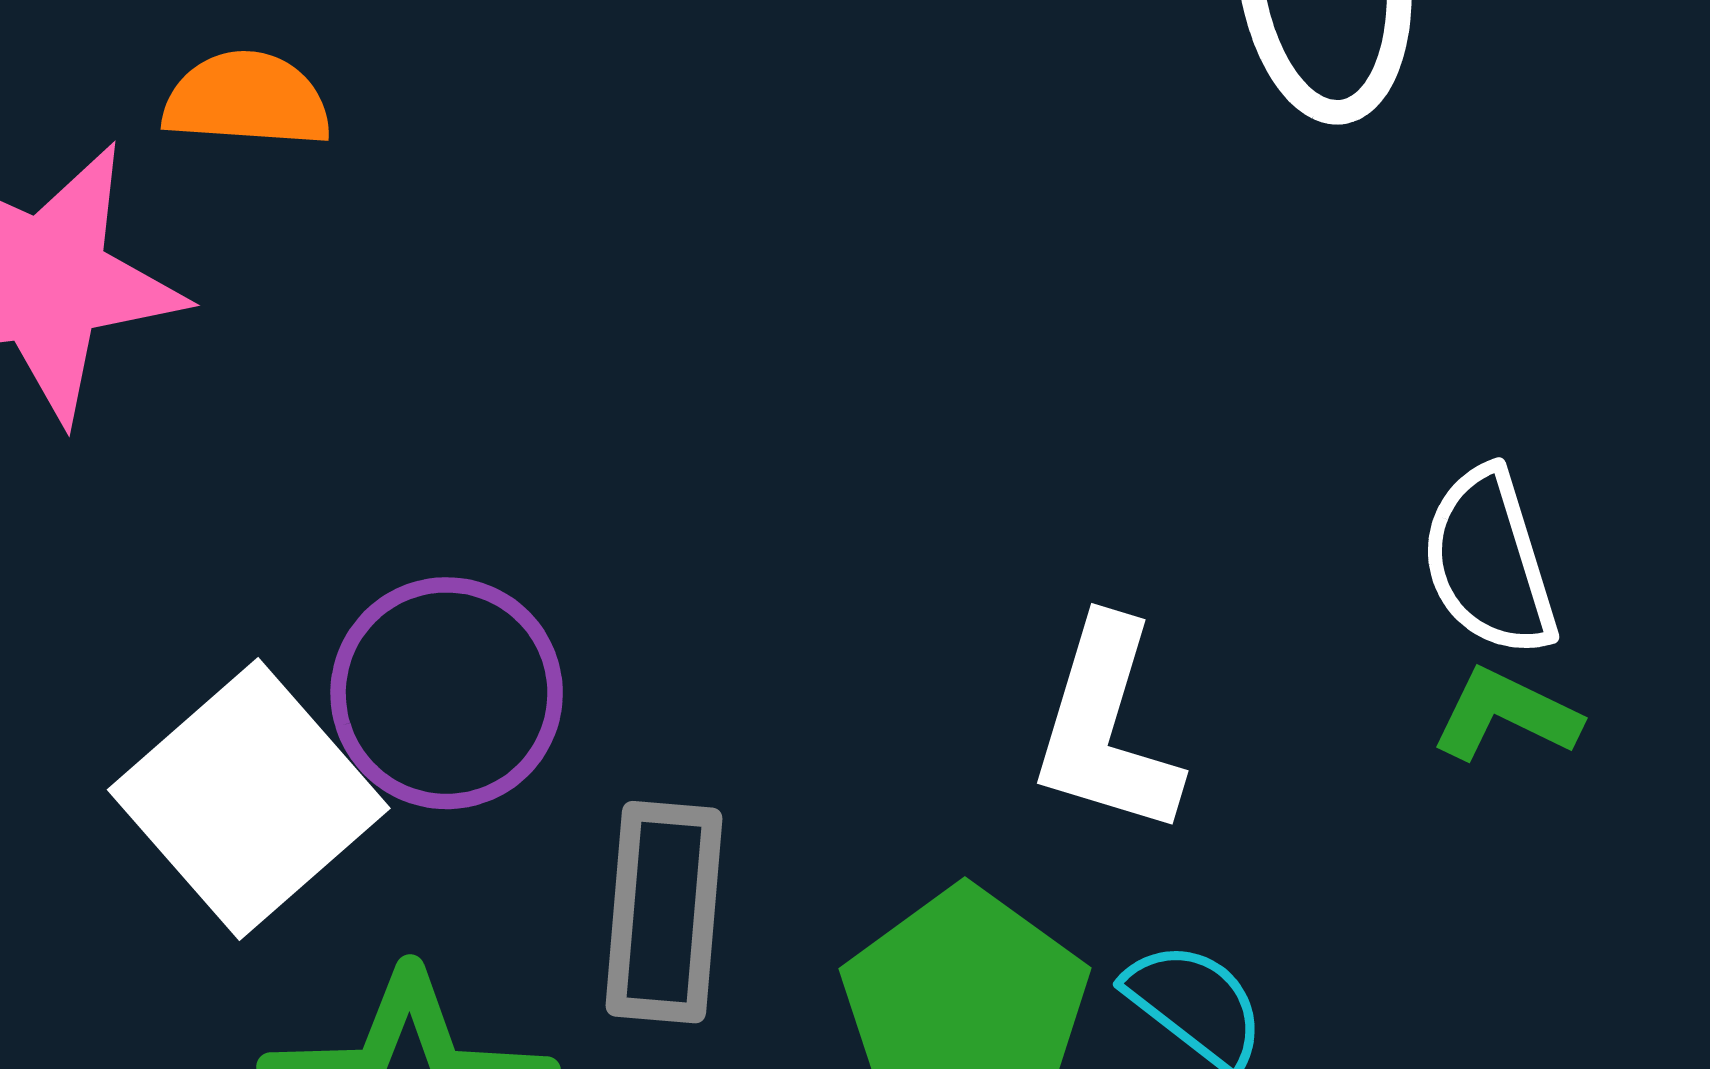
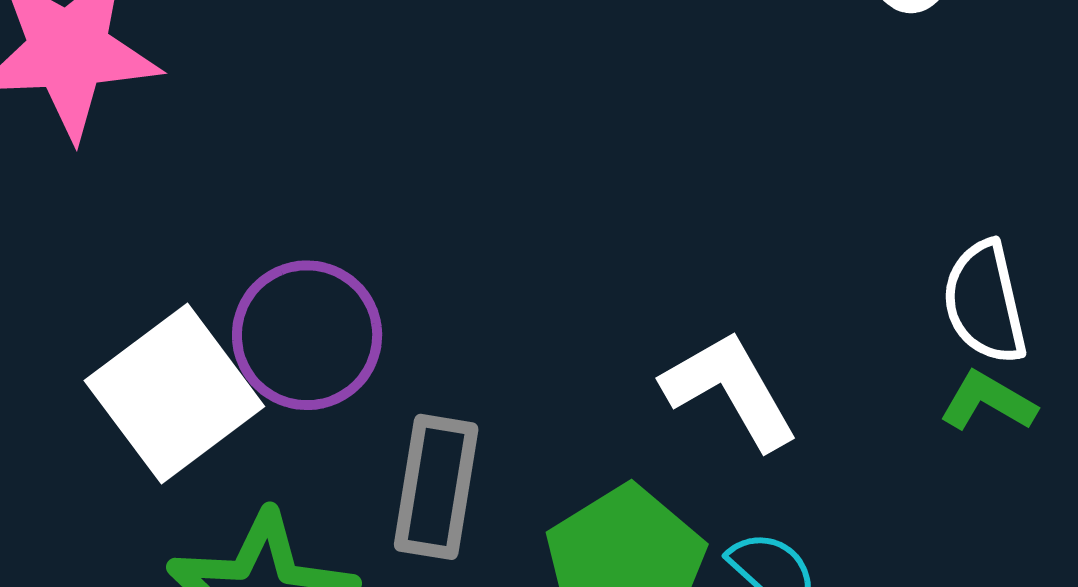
white L-shape: (1106, 728) -> (730, 390), turned 129

